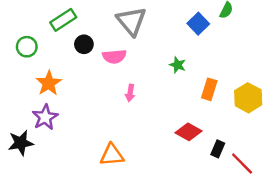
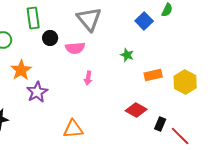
green rectangle: (63, 20) -> (33, 18), turned -65
orange rectangle: (209, 89) -> (153, 75), turned 60
purple star: (45, 117) -> (37, 92), moved

